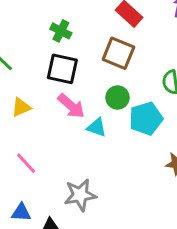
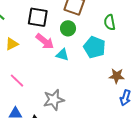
green circle: (118, 98) -> (68, 28), moved
cyan pentagon: (146, 119) -> (95, 47), turned -30

